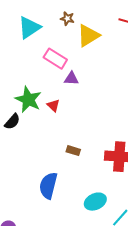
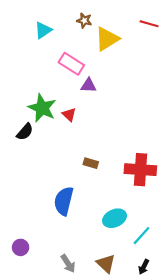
cyan triangle: (29, 28) -> (43, 30), size x0.7

